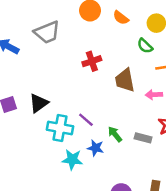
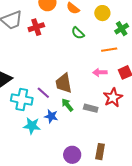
green semicircle: (145, 46) -> (78, 33), moved
red cross: (92, 61) -> (36, 27), moved
brown trapezoid: (125, 80) -> (64, 83), moved

